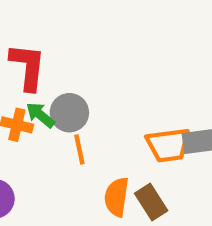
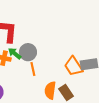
orange trapezoid: (168, 145) -> (74, 66), turned 65

